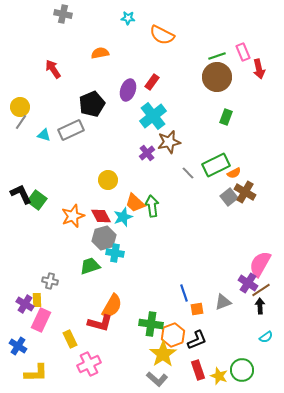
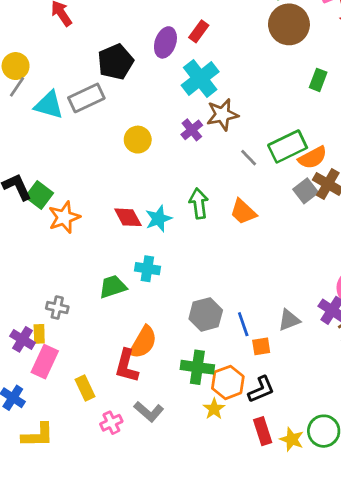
green rectangle: (226, 117) -> (318, 80), moved
cyan triangle: (44, 135) -> (49, 105), size x1.6
orange semicircle: (234, 173) -> (313, 158), size x1.5
yellow circle: (108, 180) -> (138, 140), moved
orange trapezoid: (135, 203) -> (243, 212), moved
orange star: (73, 216) -> (64, 217), moved
gray hexagon: (104, 238) -> (206, 314), moved
gray triangle: (223, 302) -> (289, 320), moved
red L-shape: (100, 323) -> (127, 366), turned 90
yellow star: (163, 354) -> (214, 409), size x0.6
pink cross: (89, 364) -> (111, 423), size x0.7
gray L-shape: (157, 379) -> (149, 412), moved

